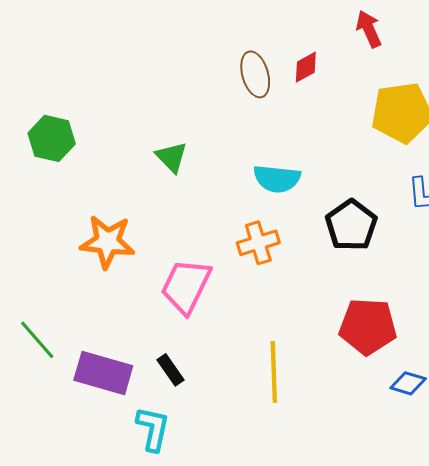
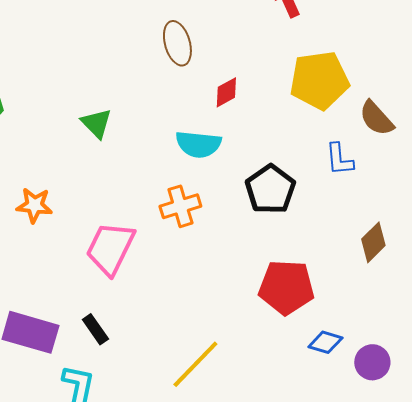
red diamond: (306, 67) -> (226, 92), moved
orange star: (107, 242) -> (34, 205), size x0.7
yellow line: (274, 372) -> (195, 364), moved, turned 46

